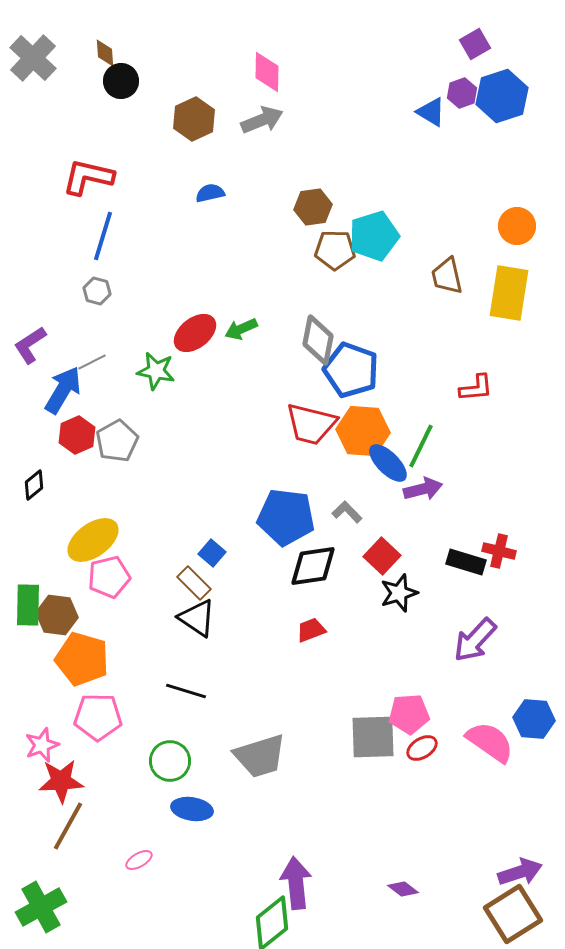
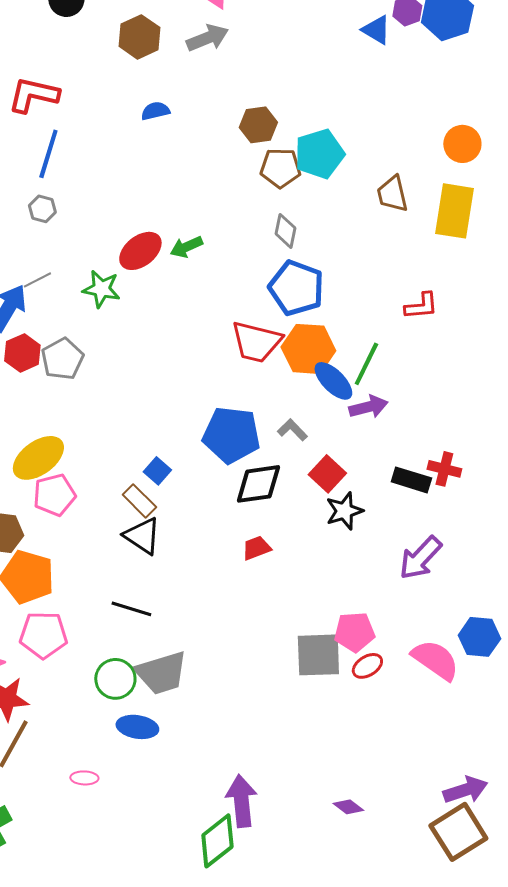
gray diamond: (318, 340) -> (285, 231), moved, size x0.7
gray trapezoid: (260, 756) -> (161, 673), moved
pink ellipse: (139, 860) -> (84, 778), turned 32

